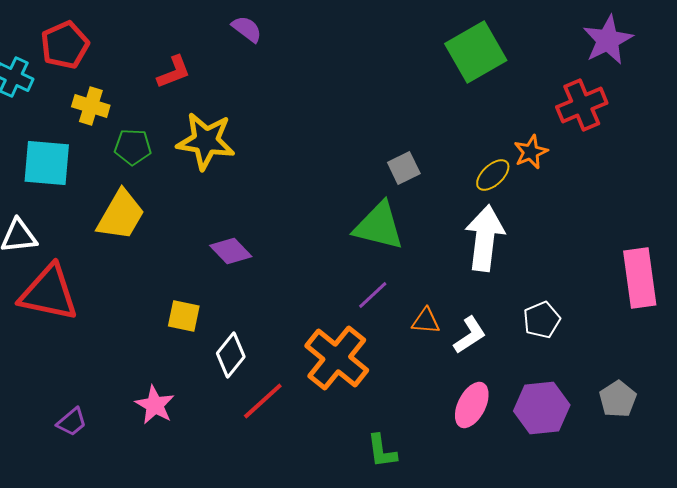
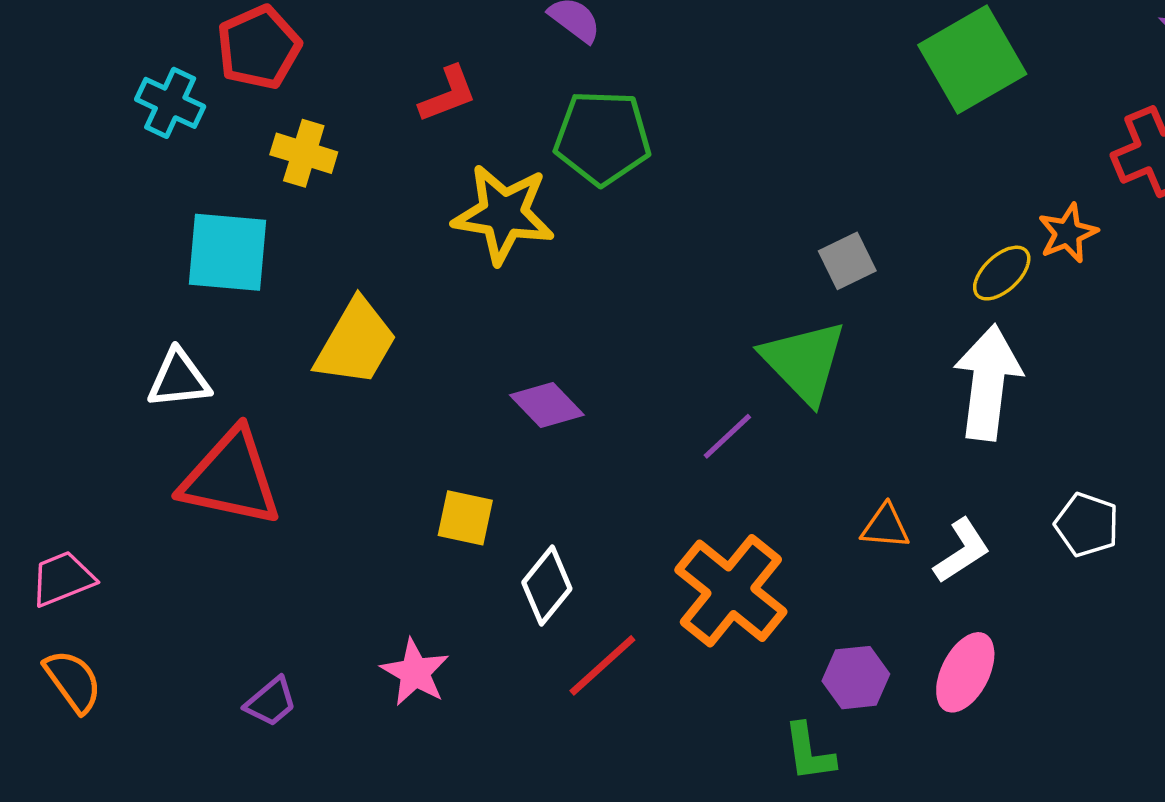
green pentagon: (133, 147) -> (602, 138), moved, size x1.5
green triangle: (379, 226) -> (804, 362), turned 32
purple line: (373, 295) -> (727, 436), moved
white pentagon: (542, 320) -> (1087, 525), turned -30
purple hexagon: (542, 408) -> (856, 678), moved, size x0.7

